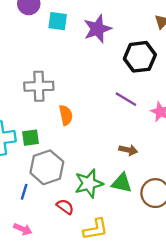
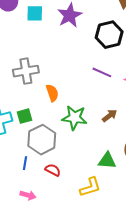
brown arrow: (128, 150) -> (110, 116), turned -42
green star: (89, 183) -> (74, 118), moved, turned 30
green triangle: (122, 183) -> (107, 161), moved
red semicircle: (65, 207) -> (53, 170), moved

